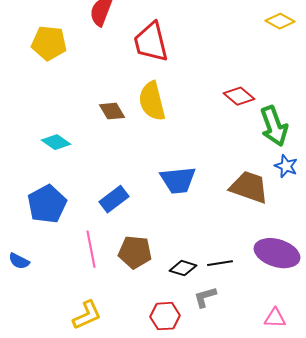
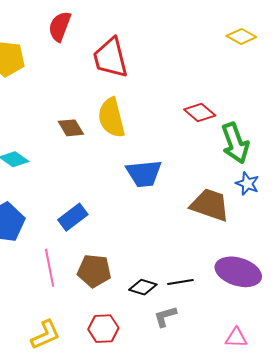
blue trapezoid: (178, 180) -> (144, 173), moved
red hexagon: (165, 316) -> (103, 329), moved

